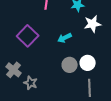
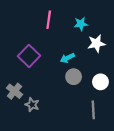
white circle: (88, 63) -> (100, 82), moved
gray circle: (70, 65) -> (74, 77), moved

